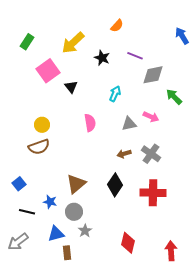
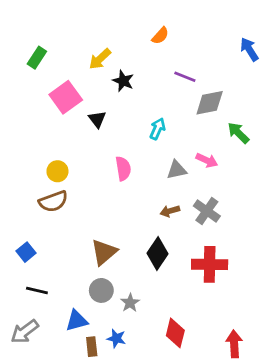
yellow arrow: (73, 43) -> (100, 59), size x0.7
black star: (102, 58) -> (123, 81), moved
blue star: (50, 202) -> (116, 338), moved
gray star: (85, 231) -> (130, 303), moved

